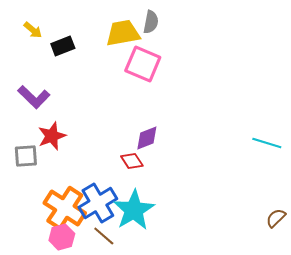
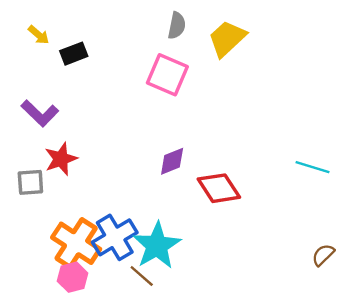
yellow trapezoid: (123, 33) -> (227, 38), moved, turned -33
red diamond: (132, 161) -> (219, 188), moved, size x1.6
brown line: (104, 236) -> (142, 276), moved

